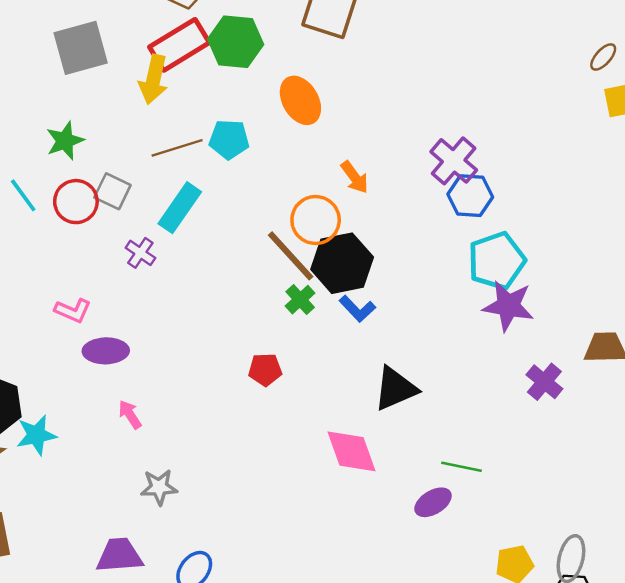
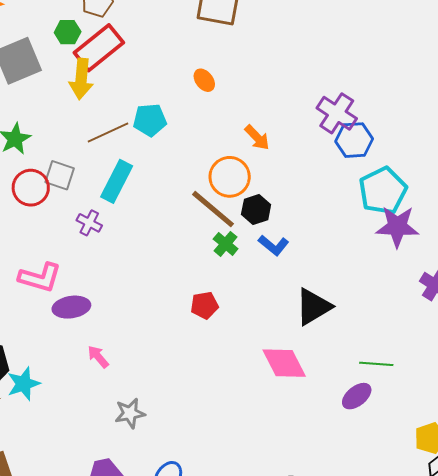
green hexagon: (236, 42) -> (68, 32), moved, size x0.6
orange ellipse: (300, 100) -> (204, 80), size x0.6
black hexagon: (342, 263) -> (256, 209), size x0.6
pink L-shape: (73, 311) -> (40, 278), size x1.4

